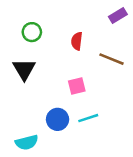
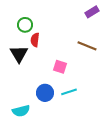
red semicircle: (77, 41) -> (35, 40), moved
pink square: (77, 86) -> (60, 67), turned 32

